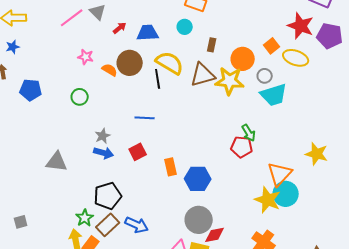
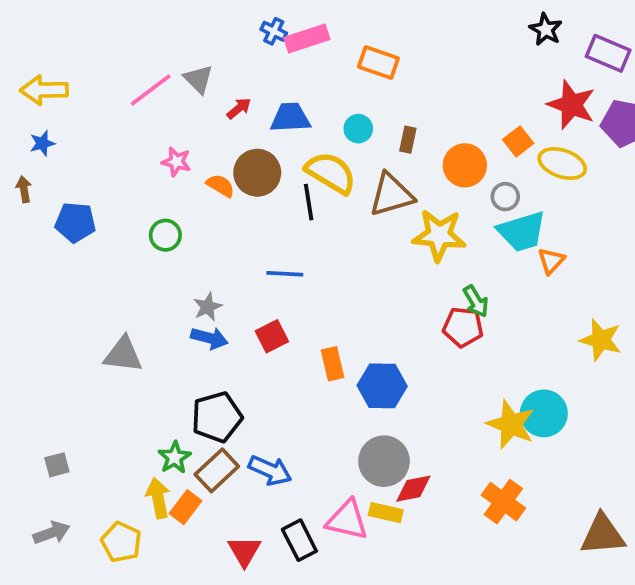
cyan circle: (185, 27) -> (358, 129), moved
yellow star: (230, 81) -> (439, 235), moved
orange triangle: (280, 174) -> (551, 261), moved, size x0.6

